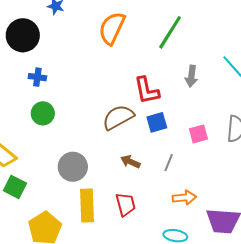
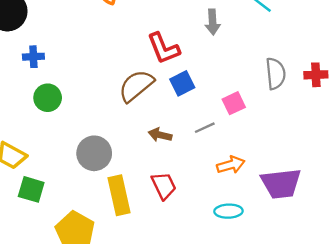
pink square: (198, 134) -> (234, 103), moved
gray line: (169, 163) -> (205, 128), turned 54

